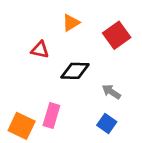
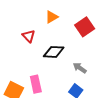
red triangle: (40, 50) -> (29, 36), turned 32
pink rectangle: (51, 115) -> (36, 84), turned -30

